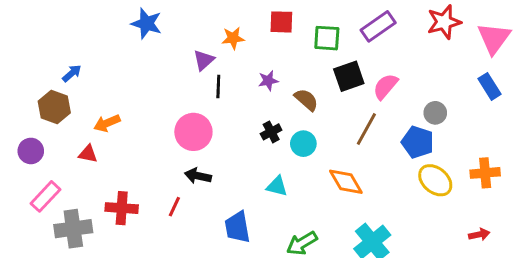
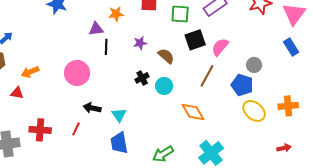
purple triangle: (204, 60) -> (96, 29), turned 35
pink circle: (193, 132) -> (77, 73), moved
cyan triangle: (277, 186) -> (119, 115), moved, turned 42

